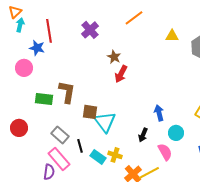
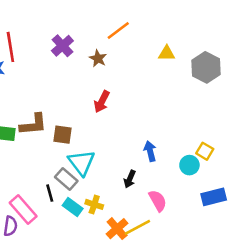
brown star: (114, 57) -> (98, 58), moved
brown L-shape: (67, 92) -> (33, 124), turned 75
brown square: (90, 112) -> (62, 135), moved
cyan circle: (176, 133) -> (189, 165), moved
gray rectangle: (60, 135) -> (66, 179), moved

